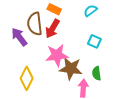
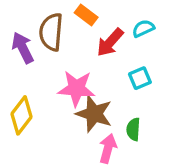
red arrow: (52, 29) -> (110, 42), moved
cyan square: (94, 41) -> (140, 78), turned 32

